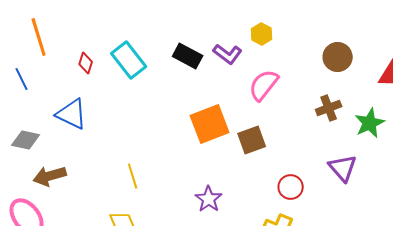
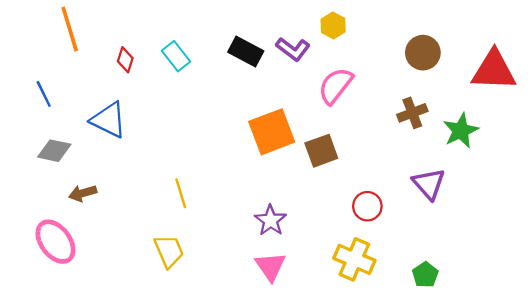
cyan rectangle: (129, 60) -> (176, 56), size x0.7
blue line: (22, 79) -> (44, 94), moved
brown arrow: (50, 176) -> (83, 193), size x0.7

